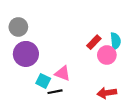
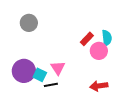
gray circle: (18, 27) -> (29, 23), moved
purple circle: (26, 54) -> (24, 71), moved
pink triangle: (63, 73) -> (58, 68), turned 35

